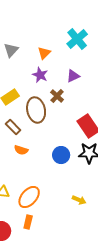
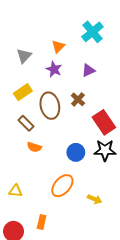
gray triangle: (11, 50) -> (24, 56), moved
brown cross: (57, 96) -> (78, 99), moved
orange ellipse: (29, 197) -> (62, 186), moved

